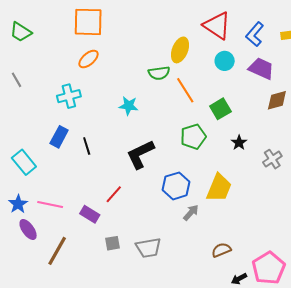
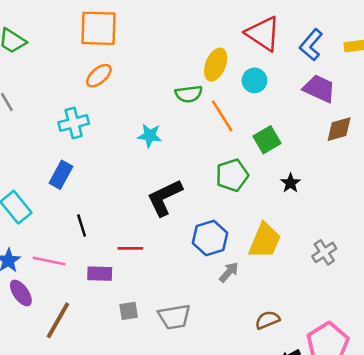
cyan circle: (225, 61) -> (254, 80), moved
black line: (87, 146) -> (82, 226), moved
gray cross: (272, 159) -> (324, 252), moved
red line: (114, 194) -> (130, 248), turned 48
purple rectangle: (90, 214) -> (100, 274), turned -30

